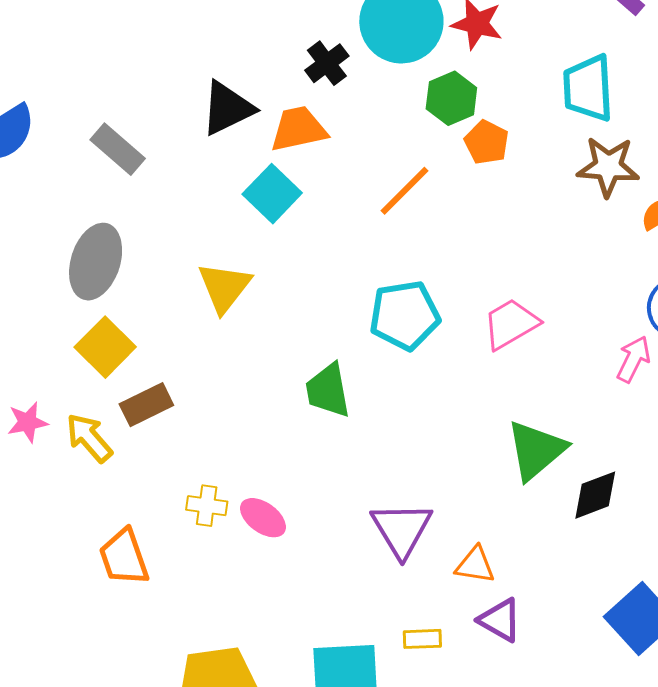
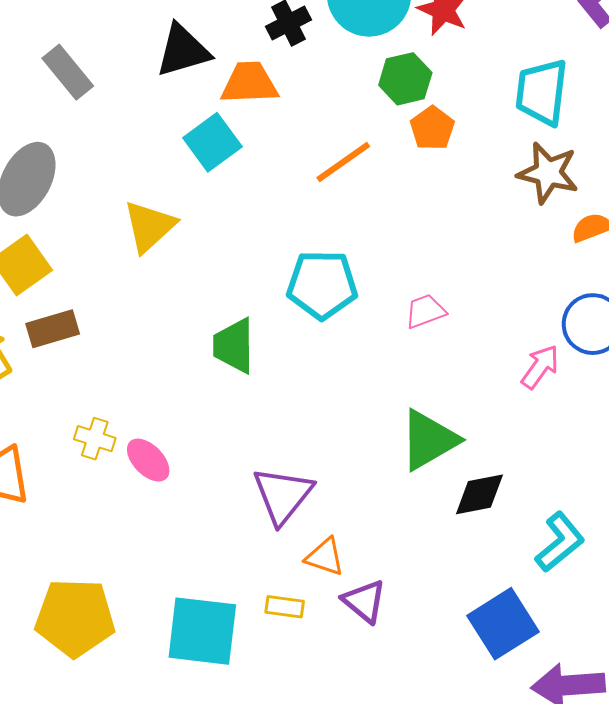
pink trapezoid: (511, 324) -> (425, 311), size x0.7
orange triangle: (475, 565) -> (325, 557), moved

